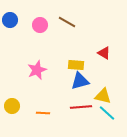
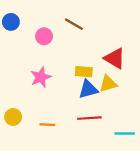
pink circle: (40, 25) -> (44, 36), moved
red triangle: (104, 53) -> (115, 58), size x1.5
yellow triangle: (103, 96) -> (108, 84), moved, turned -30
cyan line: (107, 113) -> (125, 134), moved, turned -42

